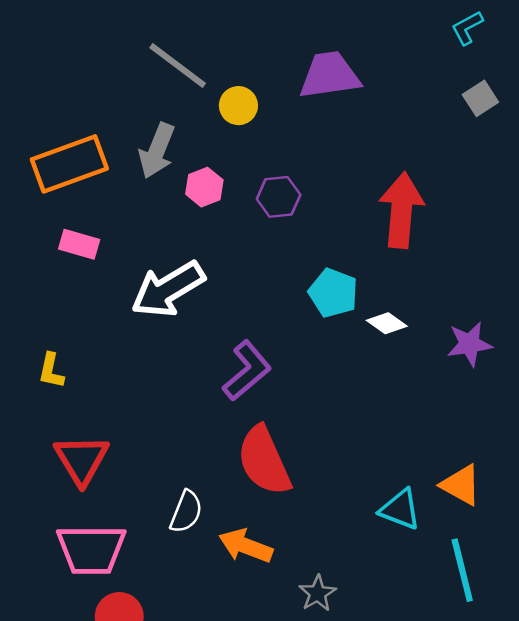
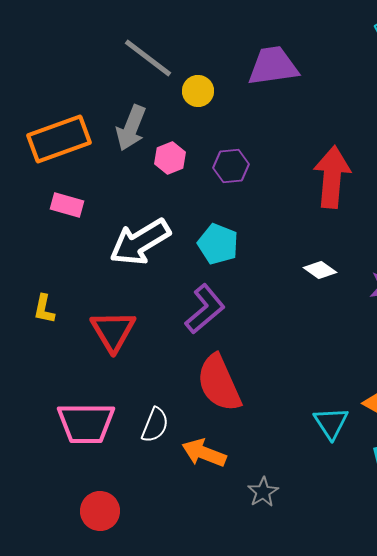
cyan pentagon: (333, 293) -> (218, 244), moved
red triangle: (82, 460) -> (113, 331), moved
cyan triangle: (400, 509) -> (331, 423), turned 36
pink trapezoid: (91, 550) -> (86, 423), moved

